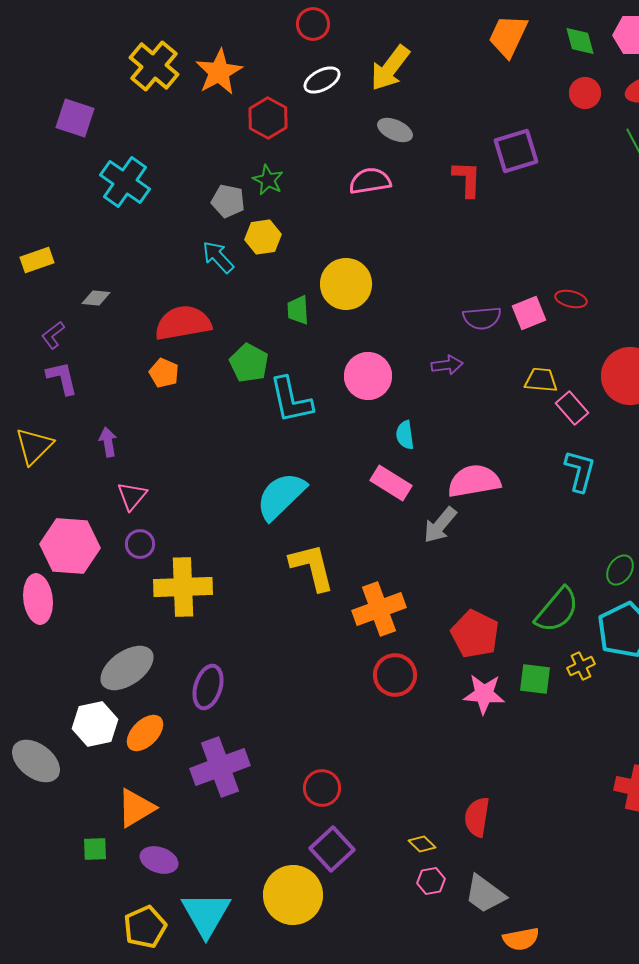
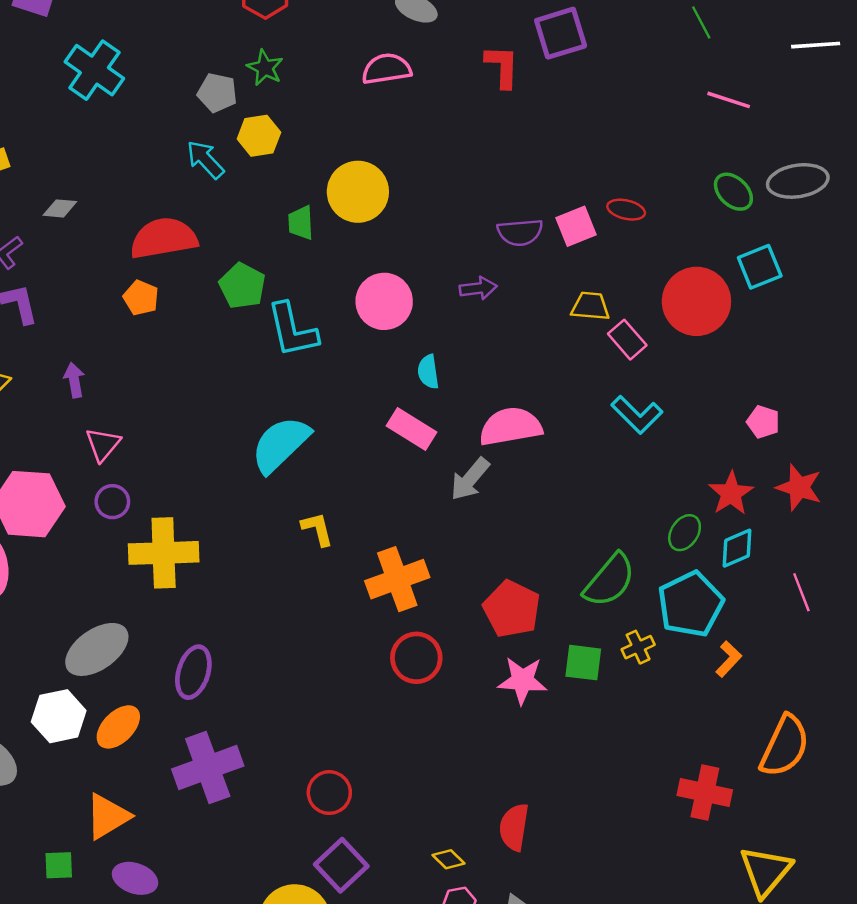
cyan L-shape: (580, 471) -> (637, 415), turned 120
yellow L-shape: (312, 567) -> (317, 529), size x0.6

